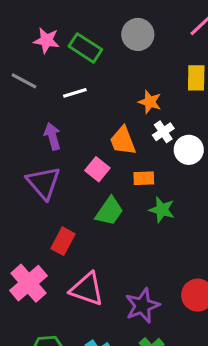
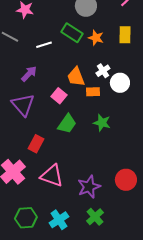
green rectangle: (85, 48) -> (72, 33), moved
orange star: (150, 102) -> (96, 38), moved
purple arrow: (52, 136) -> (29, 74), turned 60
orange rectangle: (144, 178) -> (93, 92), moved

